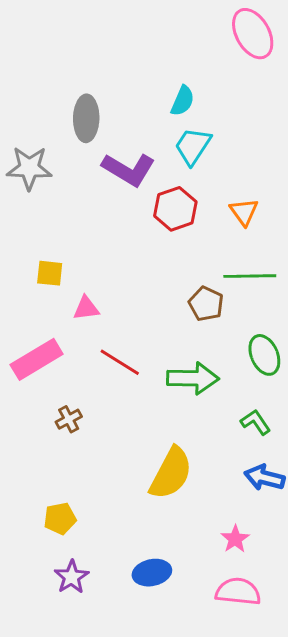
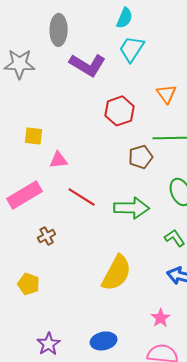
red hexagon: (175, 209) -> (120, 111), moved
brown pentagon: (206, 304) -> (141, 157), turned 30
yellow pentagon: (60, 519) -> (29, 284), moved, turned 30

